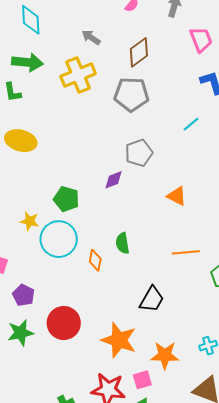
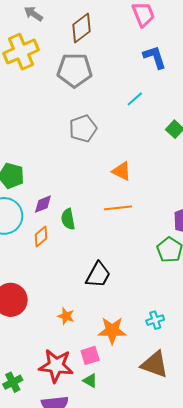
purple diamond: (114, 180) -> (43, 204), moved
orange line: (186, 252) -> (118, 208), moved
orange diamond: (95, 260) -> (41, 237), turned 40
orange star: (119, 340) -> (66, 316), size x0.5

